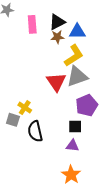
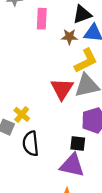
black triangle: (57, 22) -> (82, 14), moved
purple triangle: (72, 146) -> (72, 165), size x1.6

